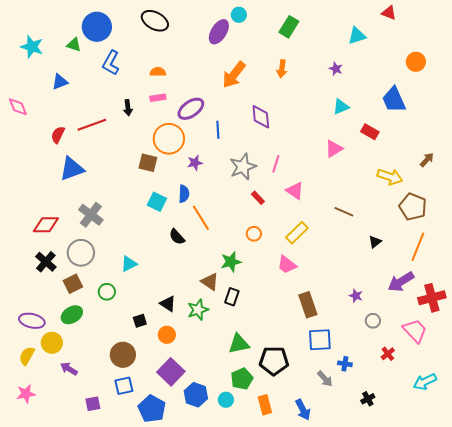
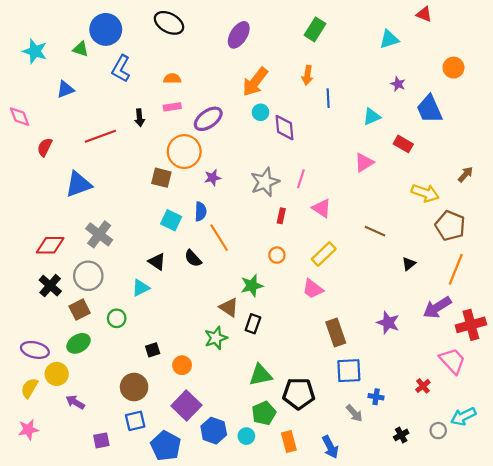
cyan circle: (239, 15) -> (261, 112), moved
purple star: (336, 69) -> (398, 84), moved
blue line: (218, 130) -> (328, 98), moved
red semicircle: (58, 135) -> (45, 147), moved
red rectangle: (258, 198) -> (281, 216), turned 56
purple star: (356, 296) -> (388, 323), size x1.5
black triangle: (168, 304) -> (157, 262), moved
gray circle: (373, 321) -> (438, 431), moved

